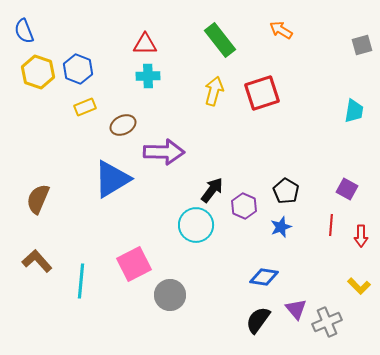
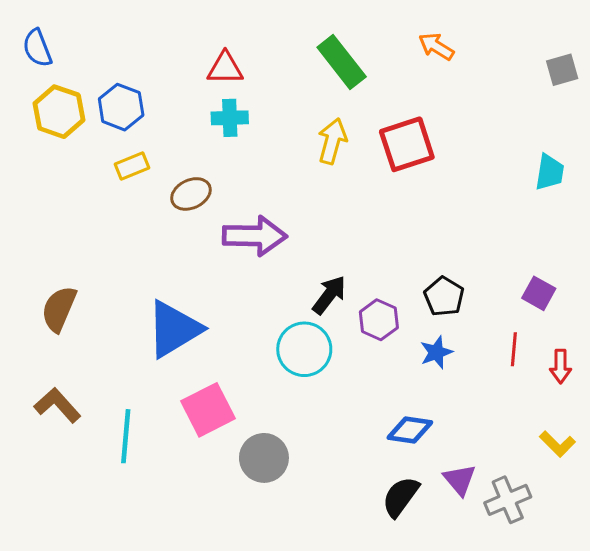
blue triangle: (112, 179) -> (174, 329), moved

